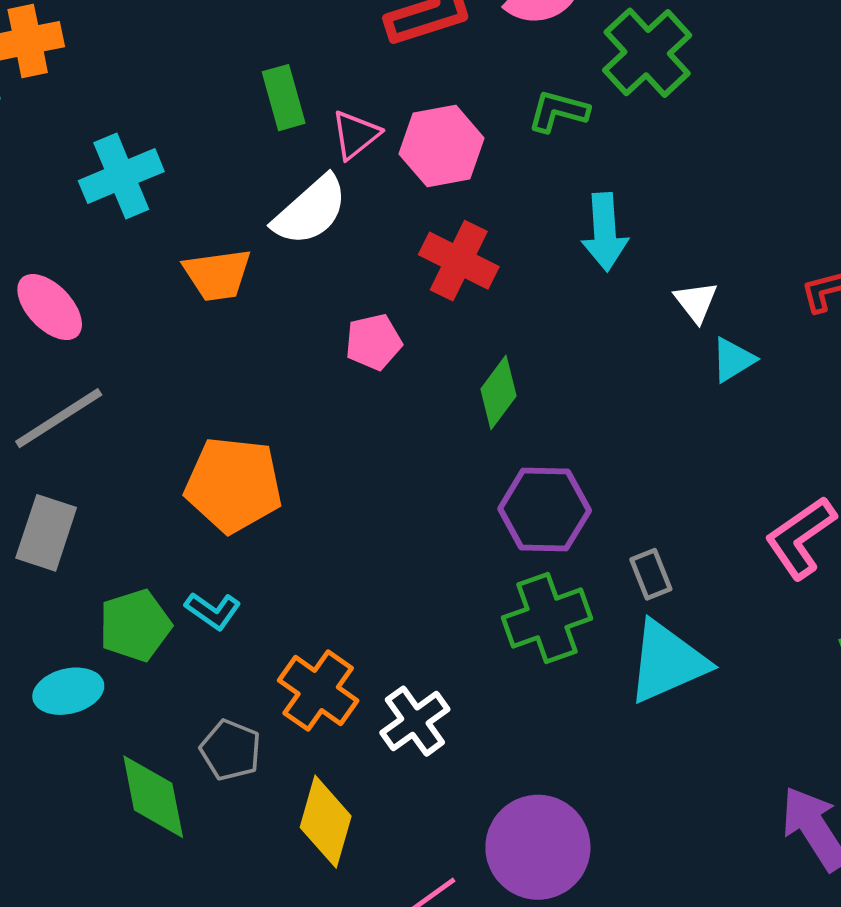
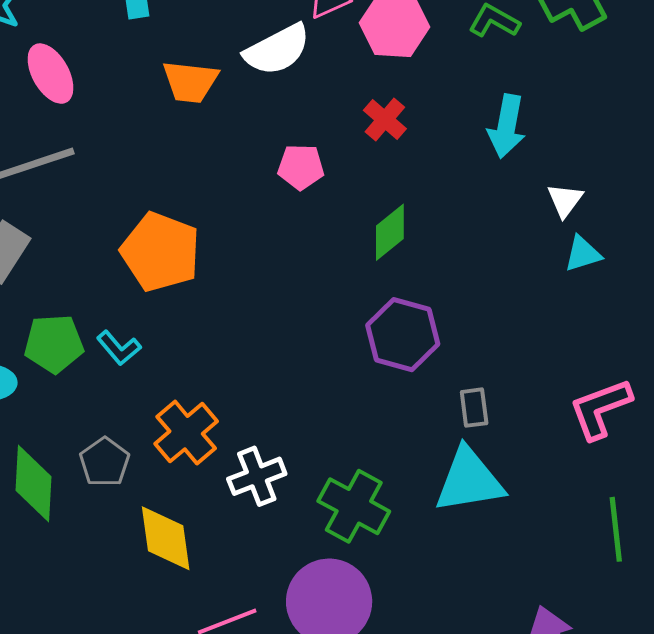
red cross: (459, 261) -> (385, 119), size x0.7
green cross: (547, 618) -> (354, 506), moved, turned 34
yellow diamond: (326, 822) -> (166, 538), turned -38

